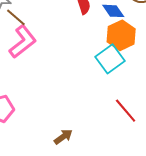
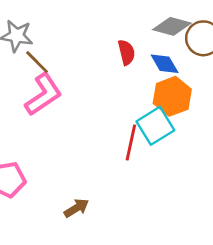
red line: (126, 111) -> (131, 142), moved, turned 48
brown arrow: (63, 137) -> (76, 208), moved

